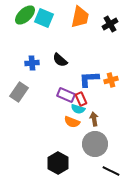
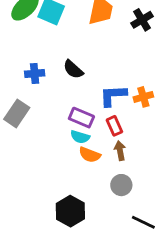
red rectangle: (81, 99) -> (114, 126), moved
cyan semicircle: (78, 109) -> (80, 137), moved
gray circle: (95, 144) -> (121, 185), size x0.6

